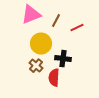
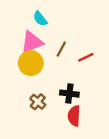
yellow circle: (41, 44) -> (31, 63), moved
red semicircle: (54, 78) -> (74, 116), moved

